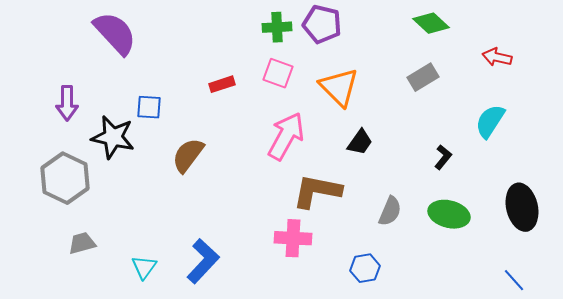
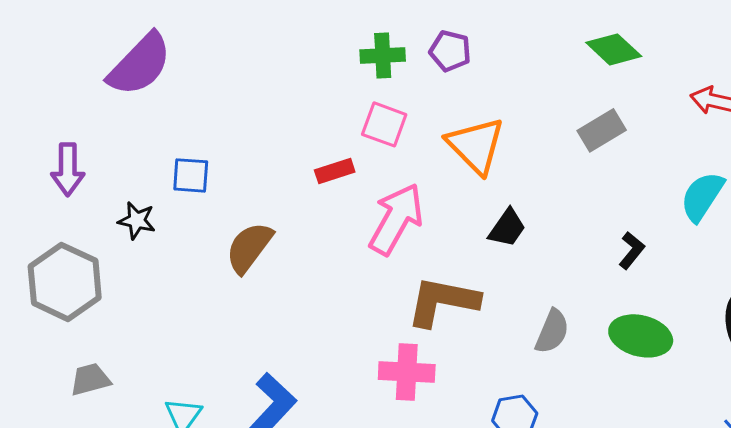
purple pentagon: (322, 24) -> (450, 51), size x0.7
purple semicircle: (115, 33) -> (140, 64), turned 87
red rectangle: (222, 84) -> (335, 171), moved
black star: (113, 137) -> (137, 220), size x0.6

